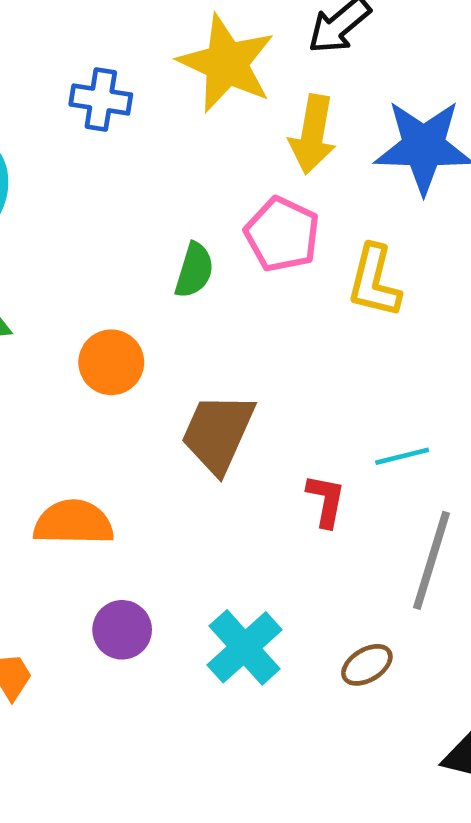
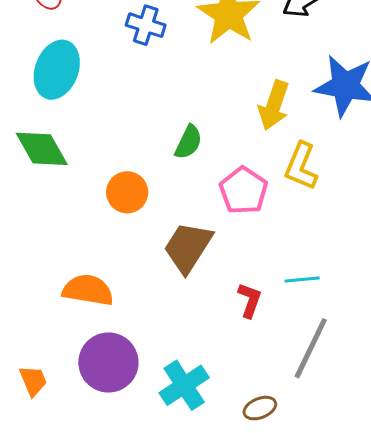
yellow arrow: (313, 134) -> (274, 105), moved
pink pentagon: (282, 234) -> (244, 191), moved
purple circle: (122, 630) -> (108, 362), size x1.6

